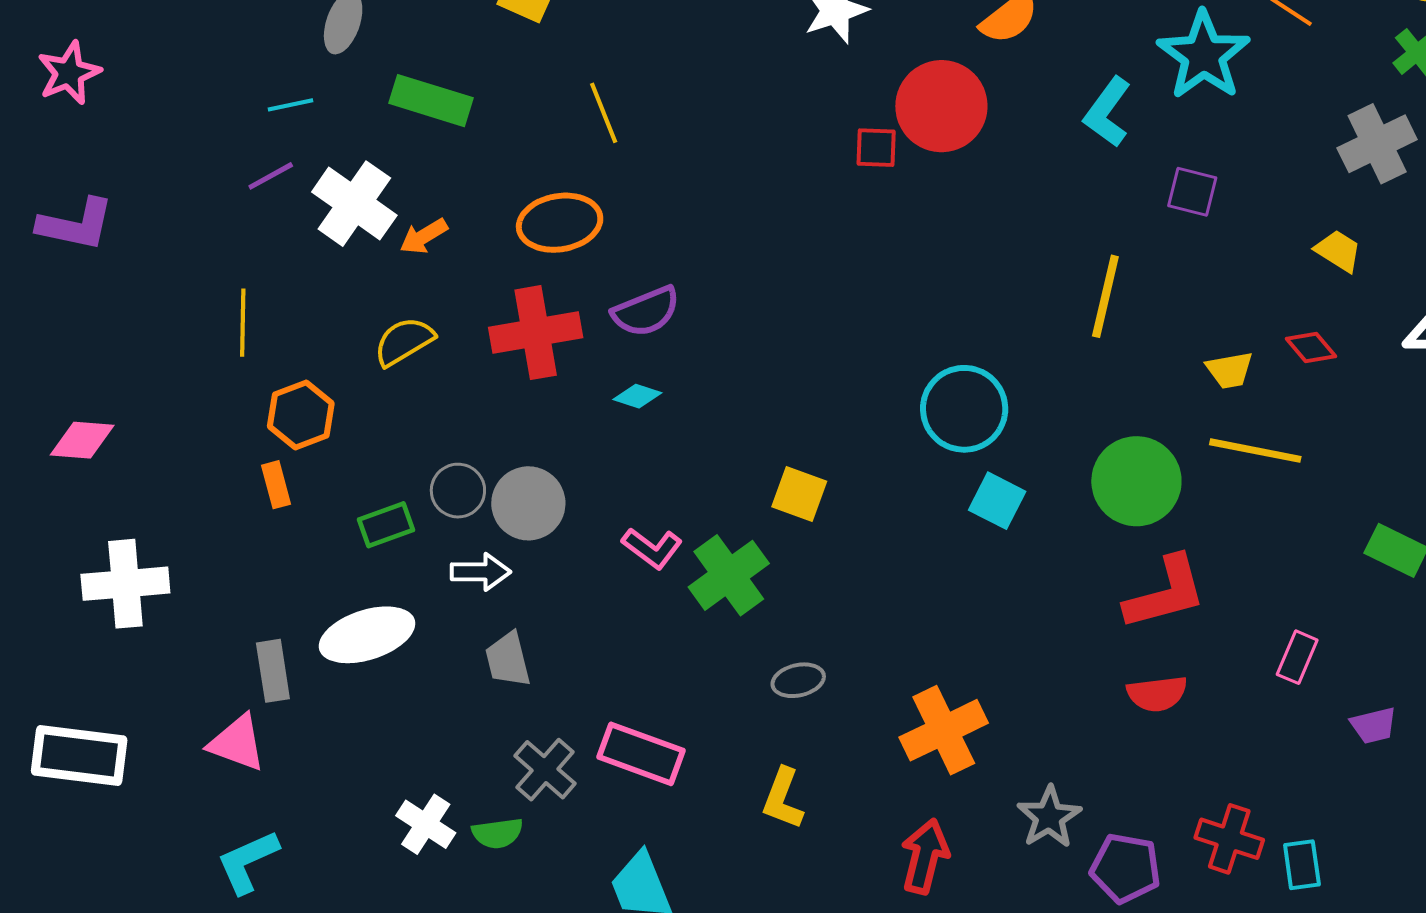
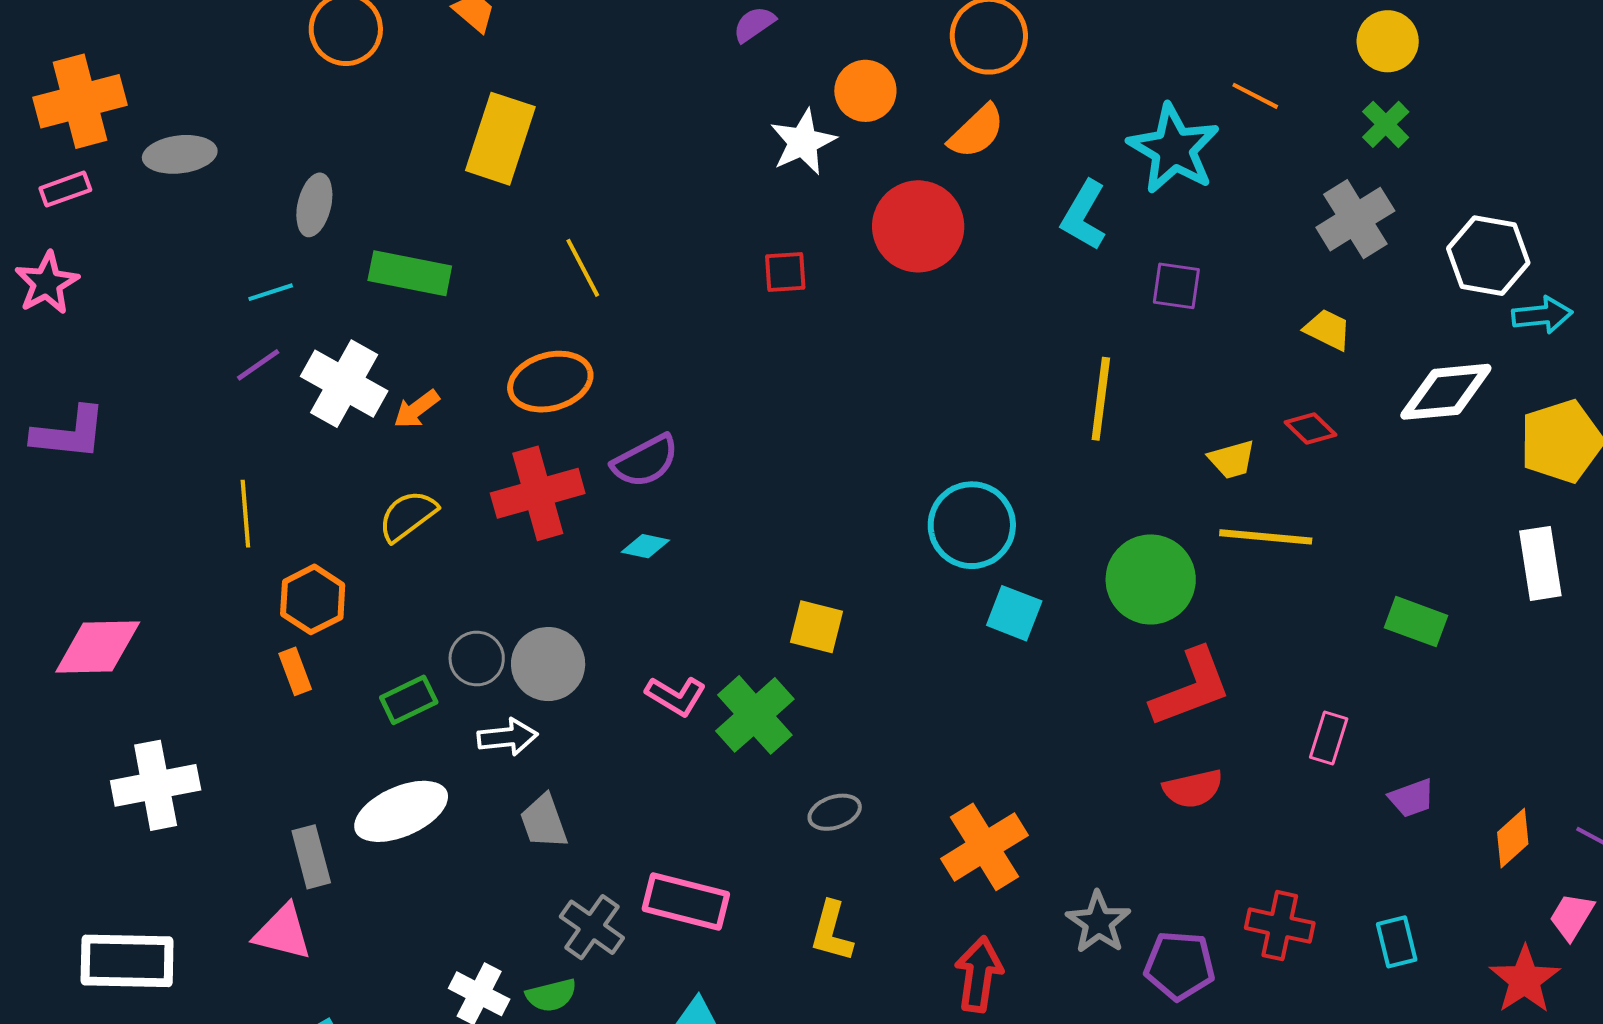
red square: (876, 148) -> (785, 272), moved
pink diamond: (82, 440) -> (98, 647), size x1.4
cyan rectangle: (1302, 865) -> (1397, 942), moved

